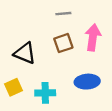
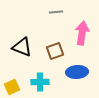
brown square: (63, 43) -> (55, 51), moved
yellow square: (13, 87) -> (12, 87), moved

